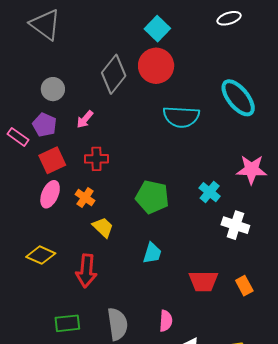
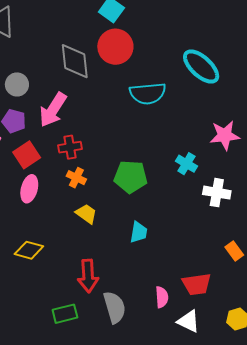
gray diamond: (114, 74) -> (75, 61), turned -36
pink arrow: (85, 119) -> (53, 110), size x1.8
orange cross: (85, 198) -> (76, 178), moved
red arrow: (86, 271) -> (88, 276), moved
red trapezoid: (203, 281) -> (197, 284), moved

